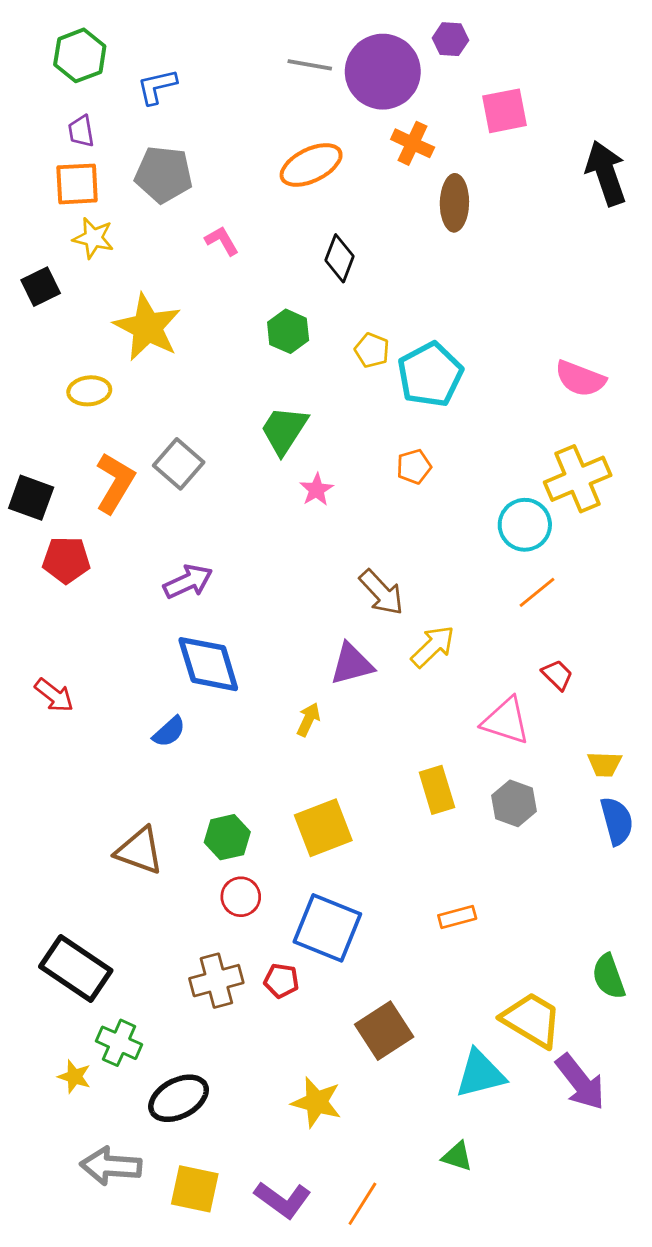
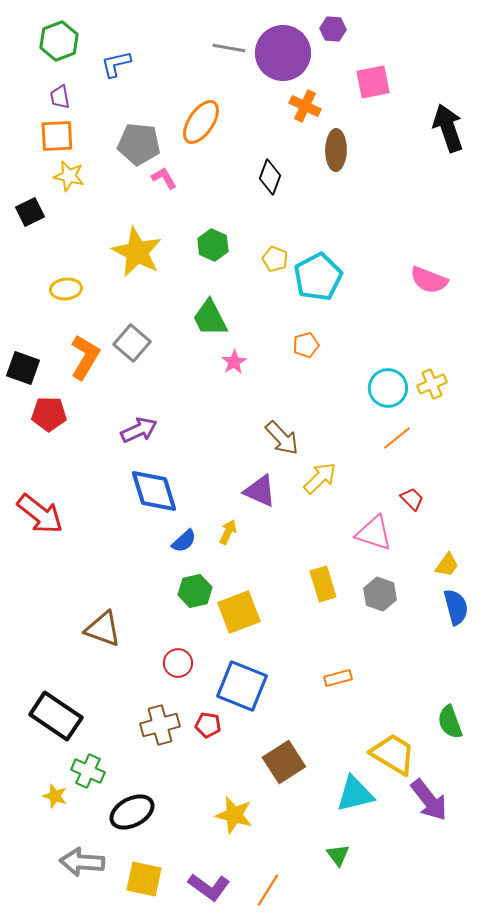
orange ellipse: (311, 165) -> (201, 122), moved, turned -30
gray pentagon: (164, 174) -> (139, 144), moved
black diamond: (339, 258) -> (270, 177), moved
yellow star: (147, 327) -> (137, 252), moved
green trapezoid: (284, 430) -> (210, 318), turned -60
yellow cross: (578, 479) -> (432, 384), moved, size x0.6
purple triangle: (352, 664) -> (260, 491), turned 39
red arrow: (54, 695) -> (40, 514), size x1.6
blue semicircle: (169, 732) -> (184, 541), moved
yellow trapezoid: (605, 764) -> (447, 565), turned -56
green hexagon: (227, 837) -> (195, 591), moved
green triangle: (457, 1156) -> (338, 855), turned 35

